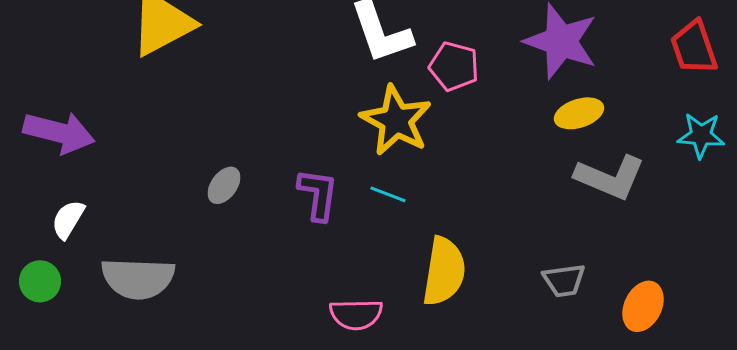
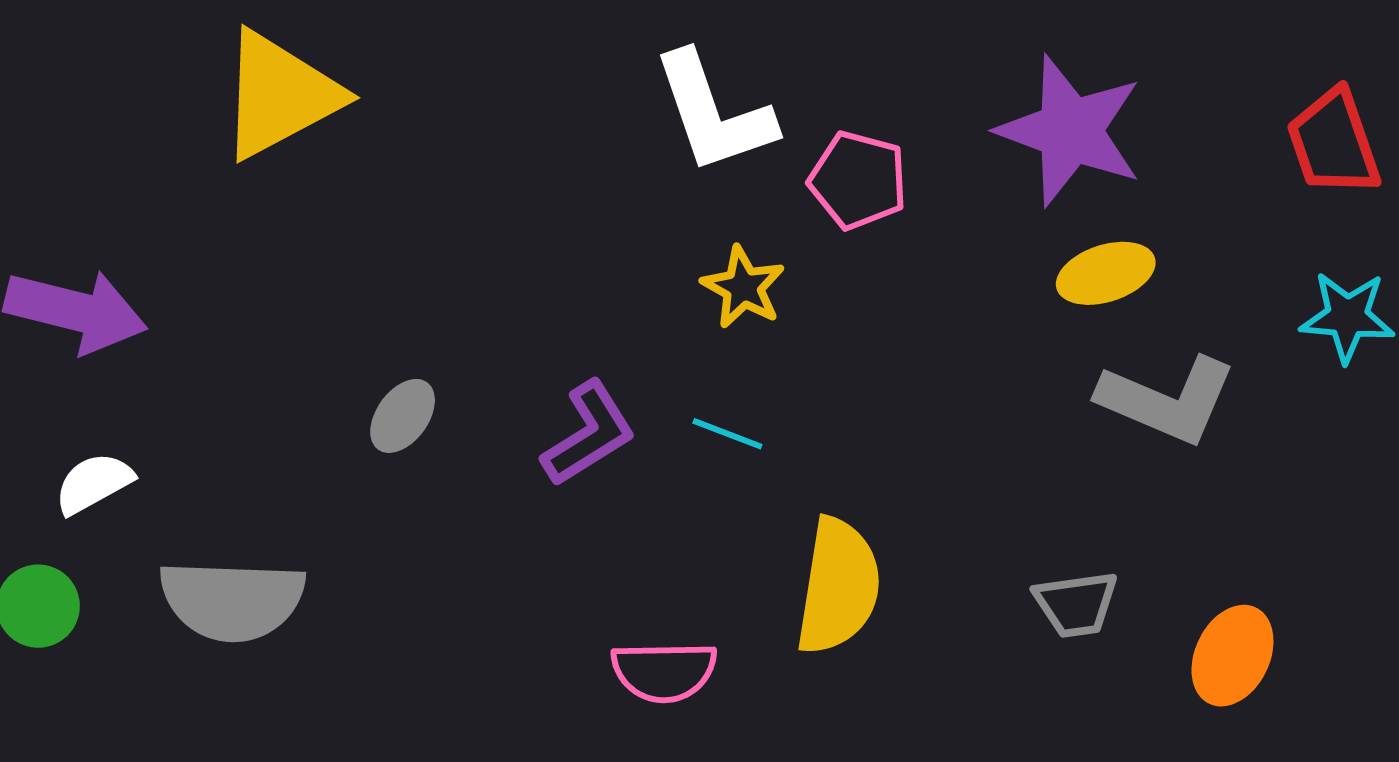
yellow star: (396, 120) -> (743, 287), size x0.6
purple L-shape: (318, 194) -> (589, 434), turned 50
white semicircle: (68, 219) -> (94, 483), turned 30

